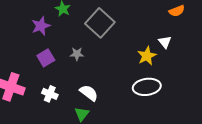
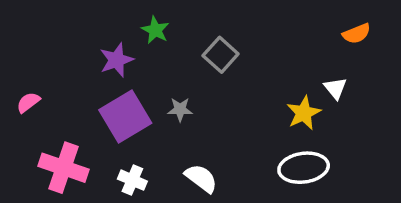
gray square: (100, 23) -> (221, 55), size x0.7
purple square: (46, 58) -> (125, 116), size x1.6

